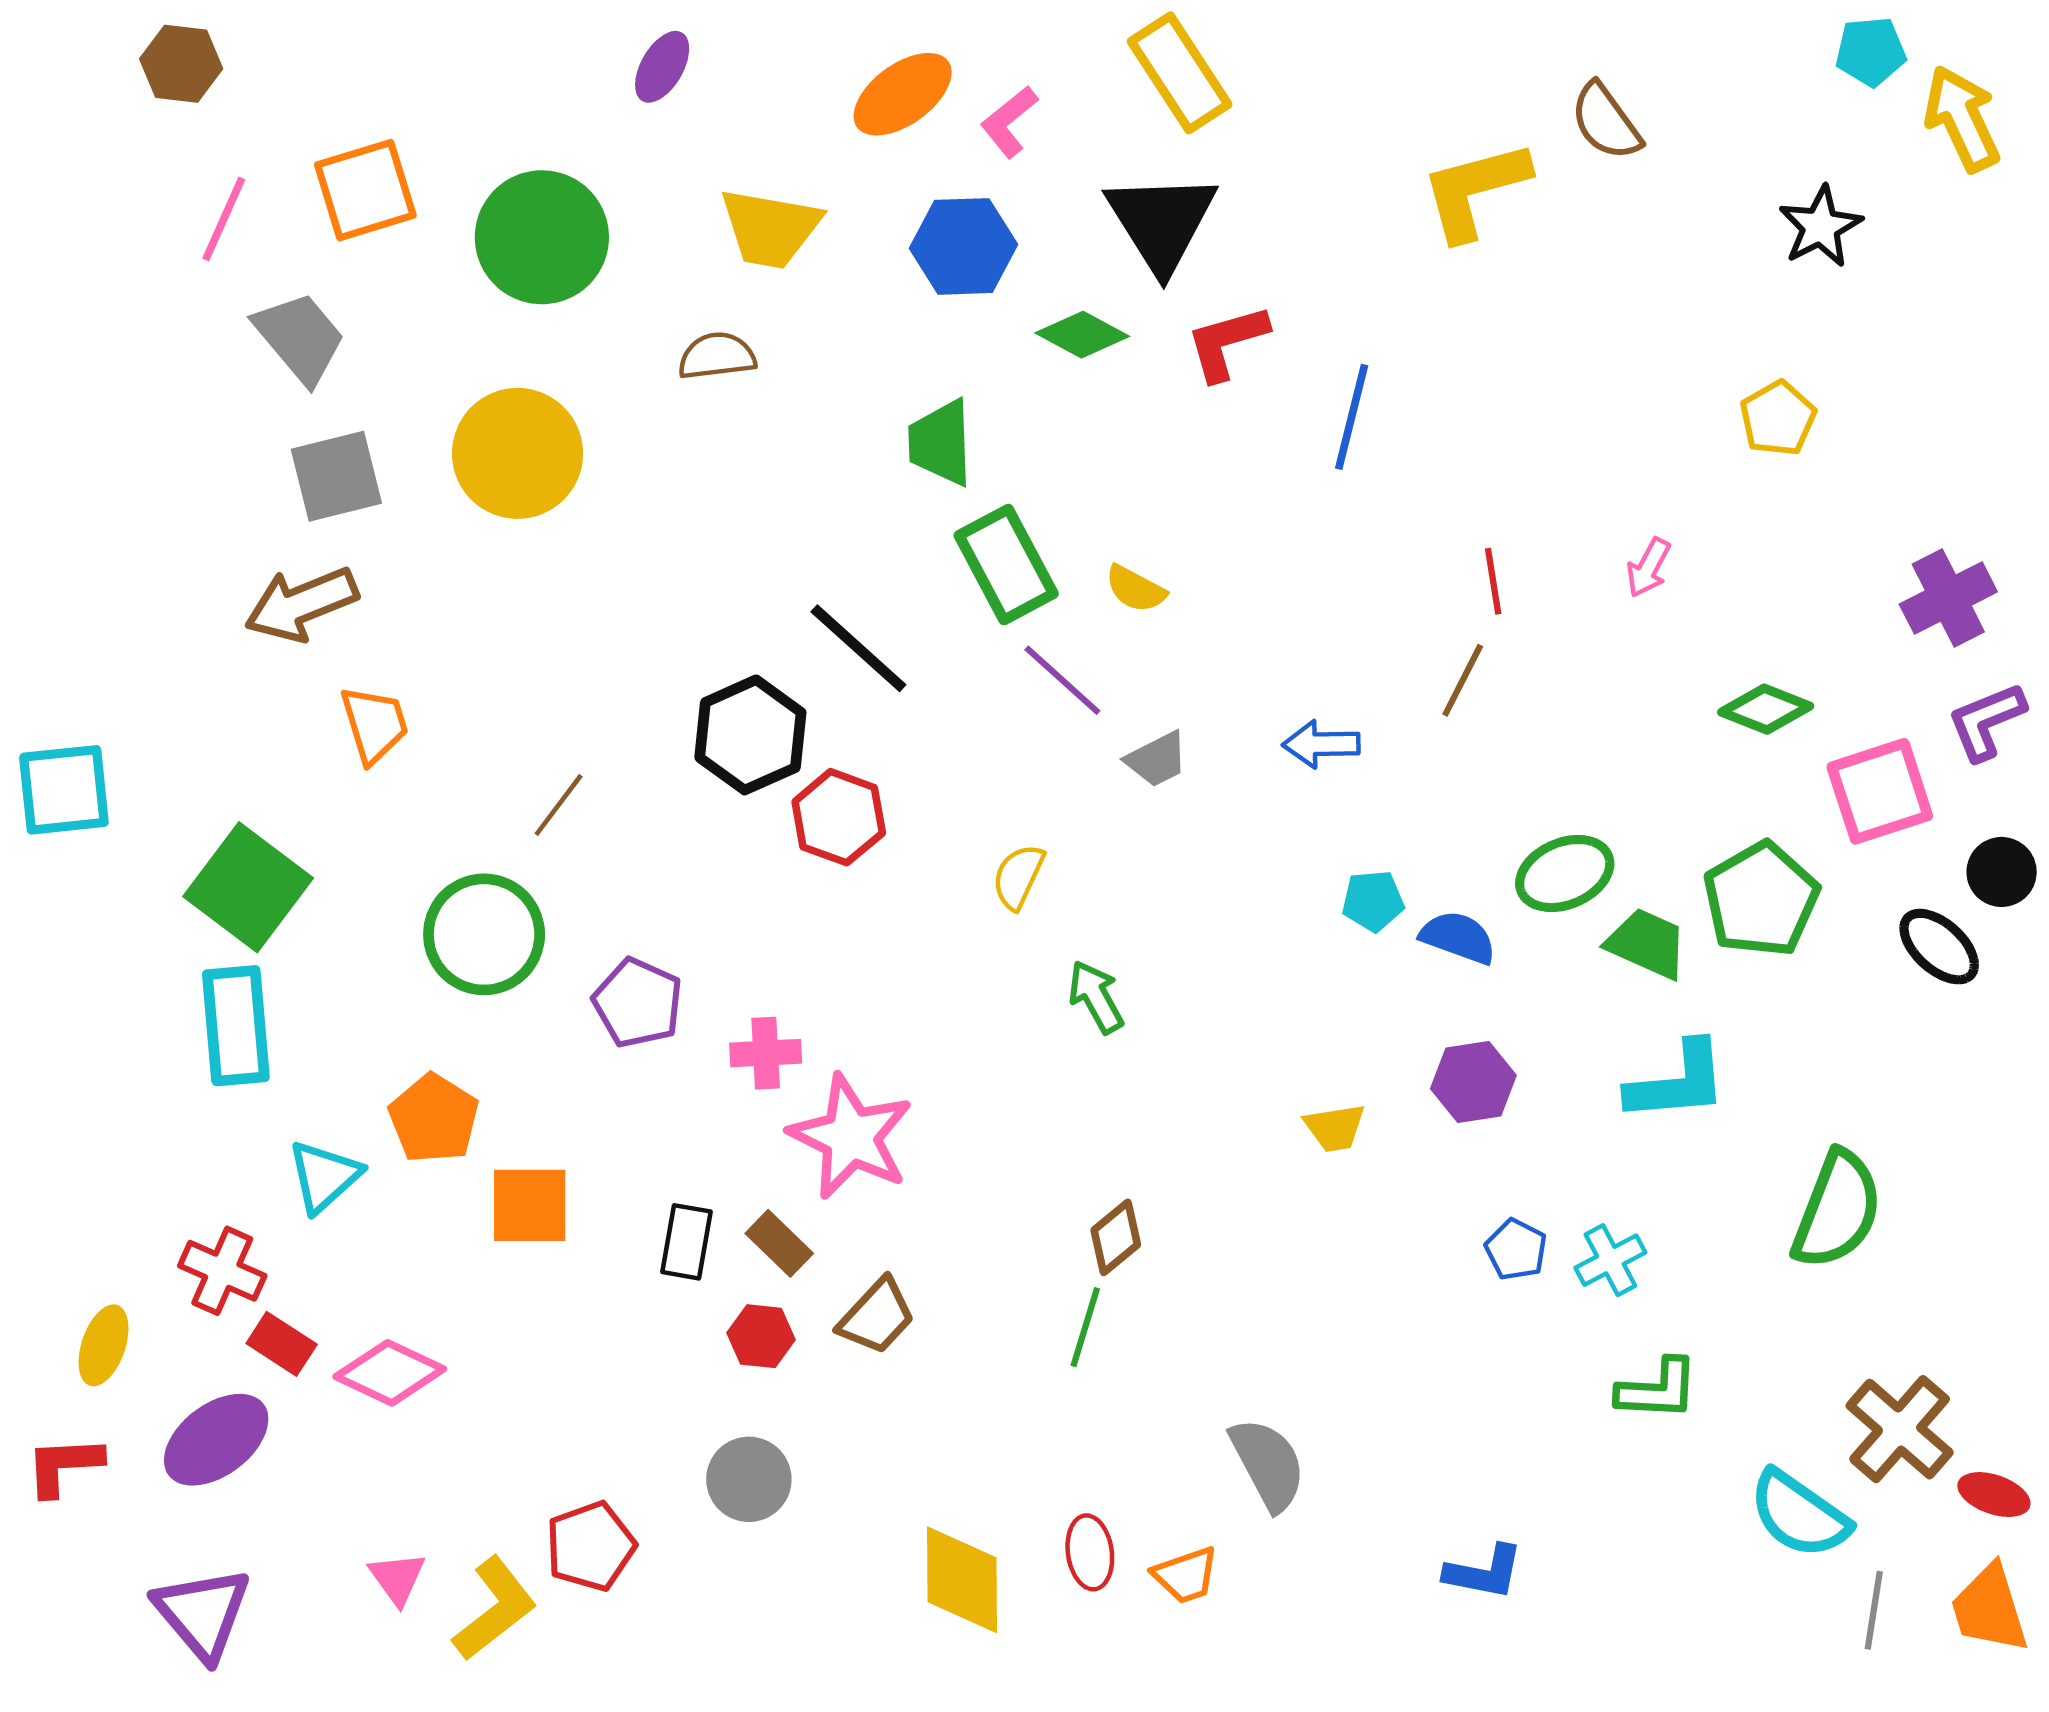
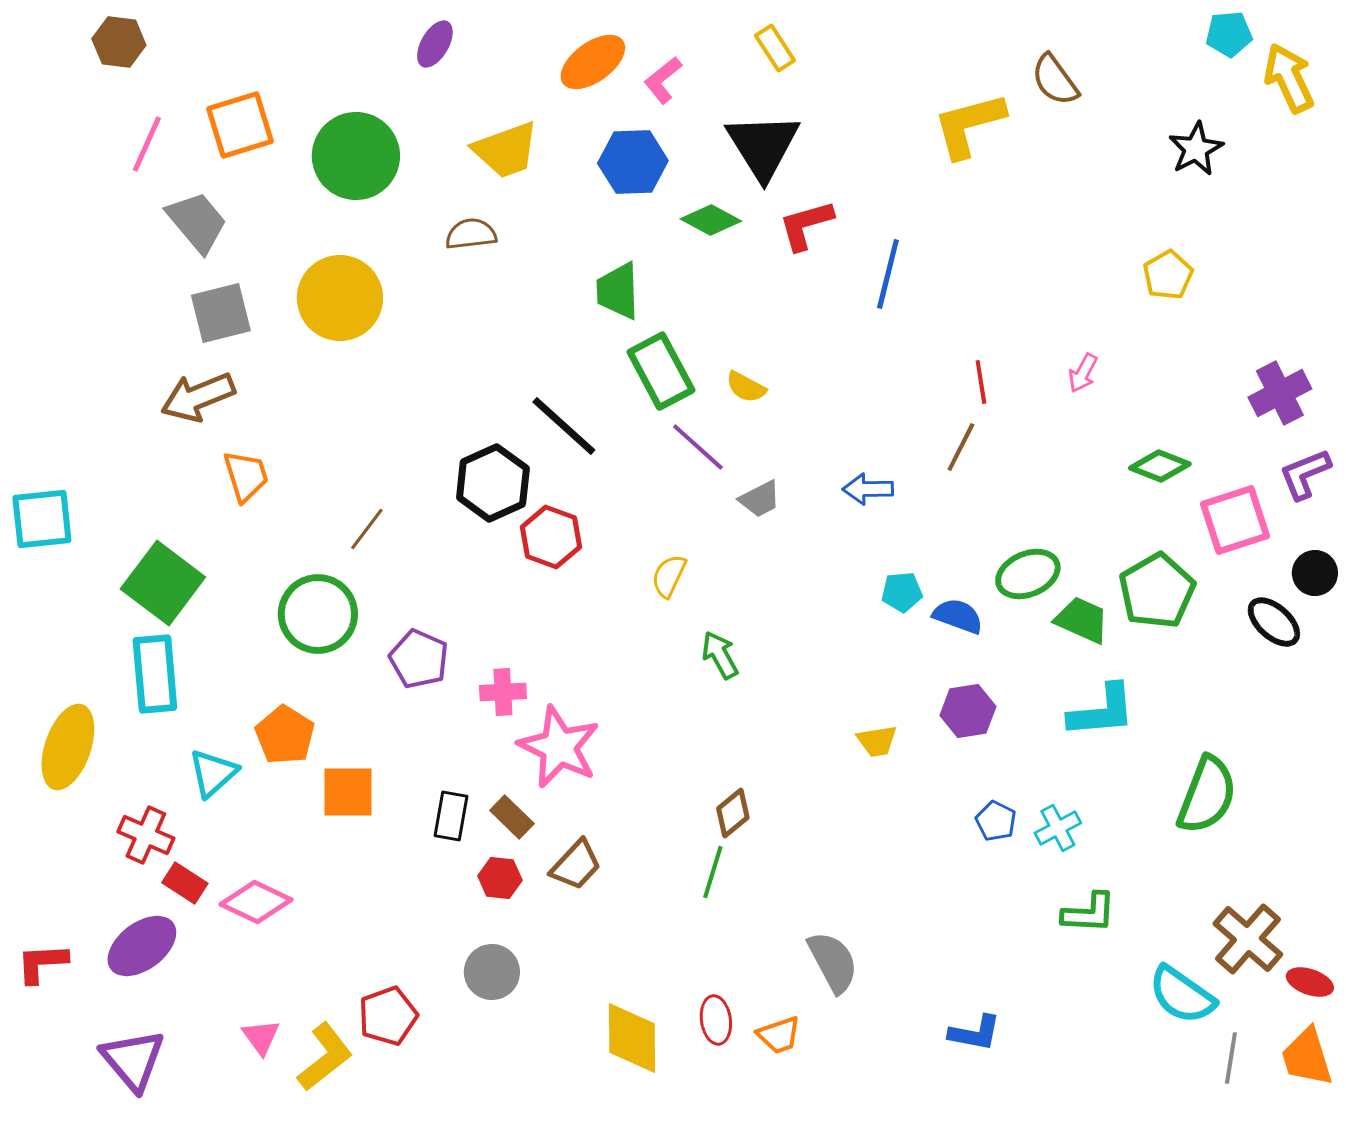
yellow rectangle: (1180, 73) -> (775, 48), size x0.6
yellow trapezoid: (770, 228) -> (506, 150), turned -30
yellow ellipse: (104, 1345) -> (68, 747), moved, size x1.6

